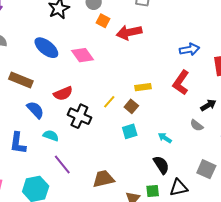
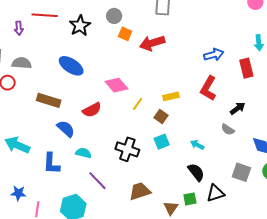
pink diamond: (82, 55) -> (116, 85), moved
yellow line: (109, 102) -> (138, 104), moved
black cross: (79, 116) -> (127, 149), moved

